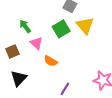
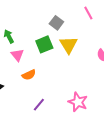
orange semicircle: (51, 61) -> (29, 75), turned -64

